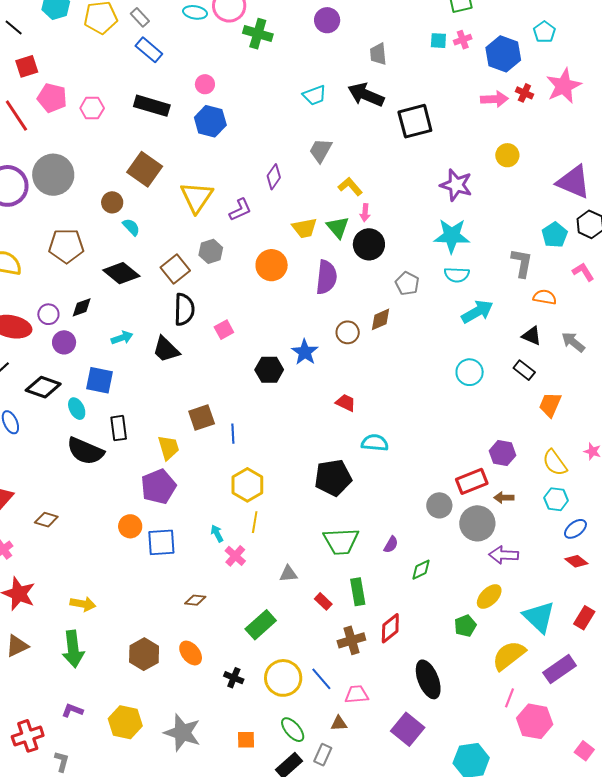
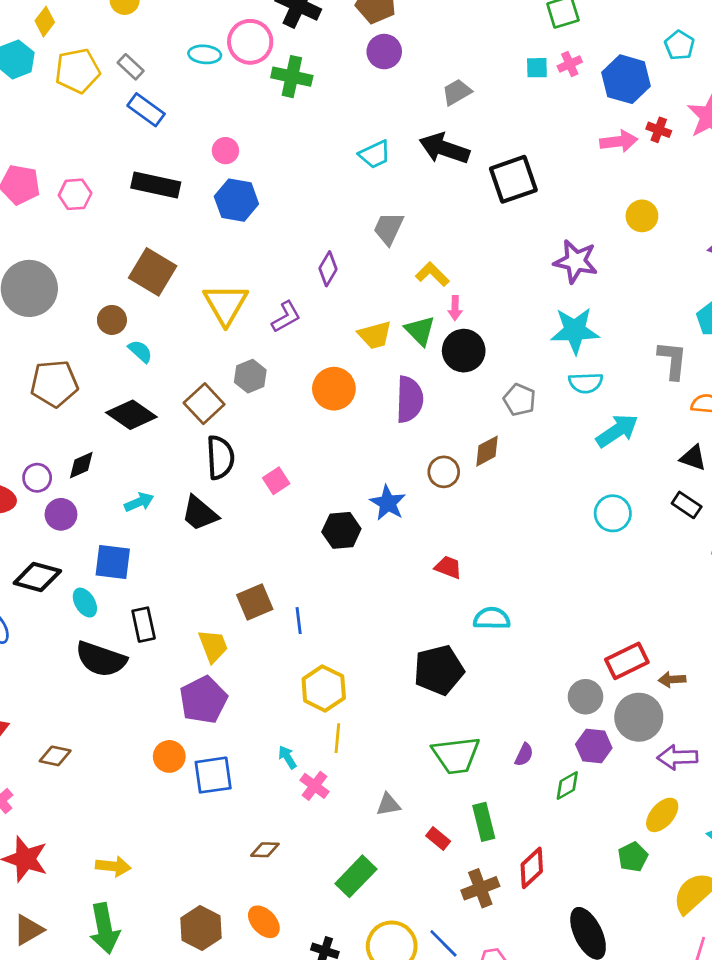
gray trapezoid: (378, 54) -> (457, 92), turned 70
purple hexagon: (503, 453) -> (594, 746), moved

